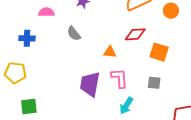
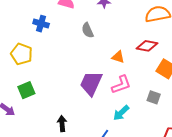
pink L-shape: (119, 78) -> (121, 85), turned 60
green square: (29, 106) -> (26, 90), turned -30

